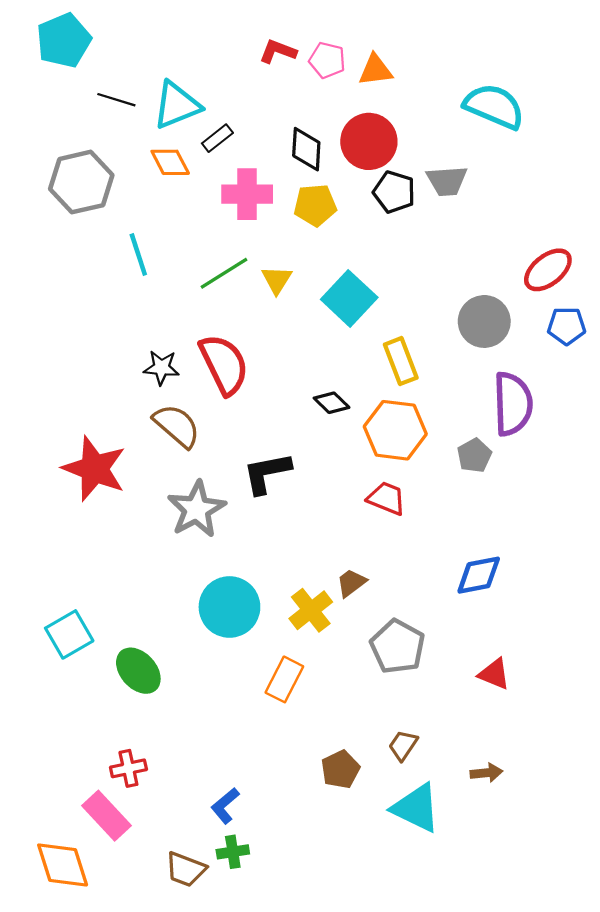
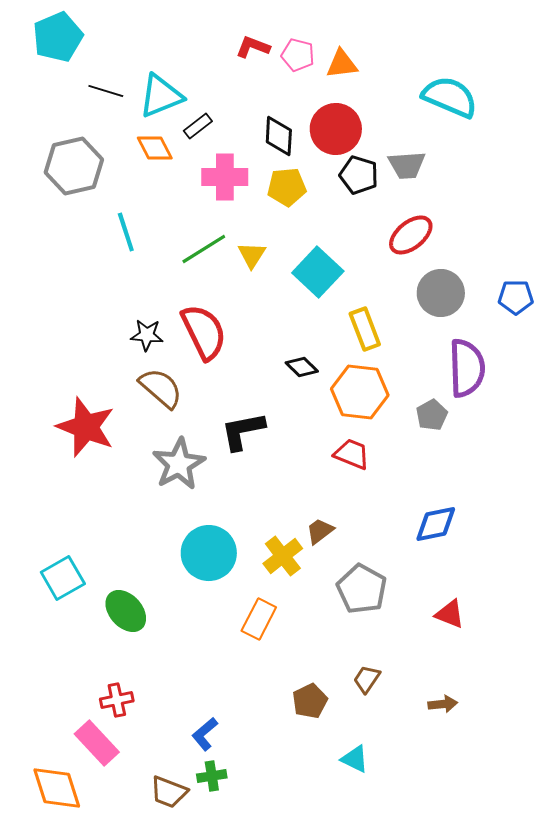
red ellipse: (548, 270) -> (411, 235), moved
cyan triangle: (416, 808) -> (355, 759), moved, size x0.6

